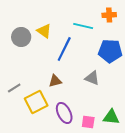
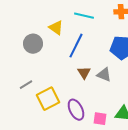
cyan line: (83, 26) -> (84, 16), moved
gray circle: (21, 37) -> (33, 44), moved
brown triangle: (55, 81) -> (84, 73), moved, turned -48

